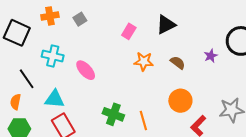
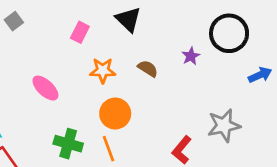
black triangle: (166, 25) -> (128, 19), turned -45
pink ellipse: (86, 70) -> (45, 88), moved
orange circle: (180, 101) -> (115, 114), moved

